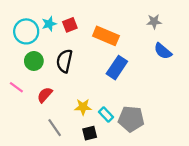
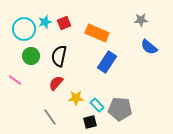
red semicircle: (45, 95) -> (56, 83), moved
black square: (90, 133) -> (90, 122), moved

